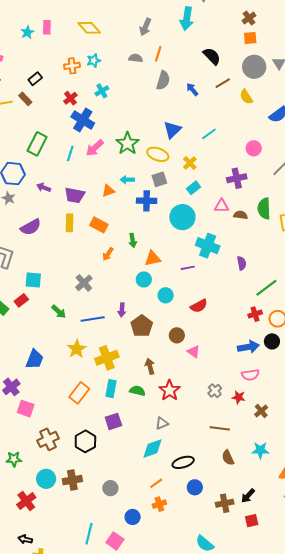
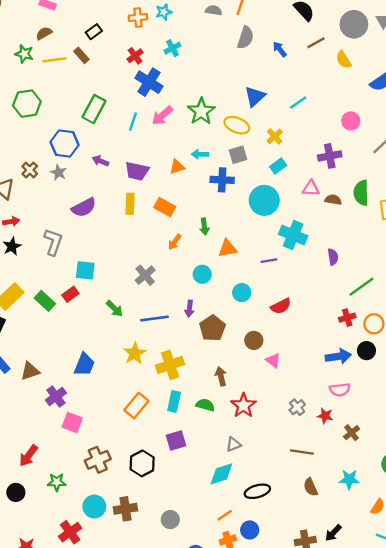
cyan circle: (144, 279) -> (202, 274), moved
blue circle: (195, 487) -> (250, 530), moved

